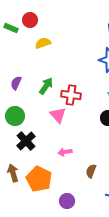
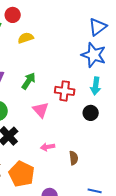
red cross: (71, 95) -> (65, 91), moved
brown semicircle: (91, 171) -> (74, 158), moved, turned 152

